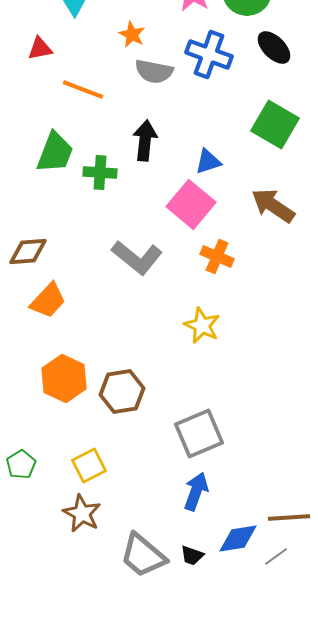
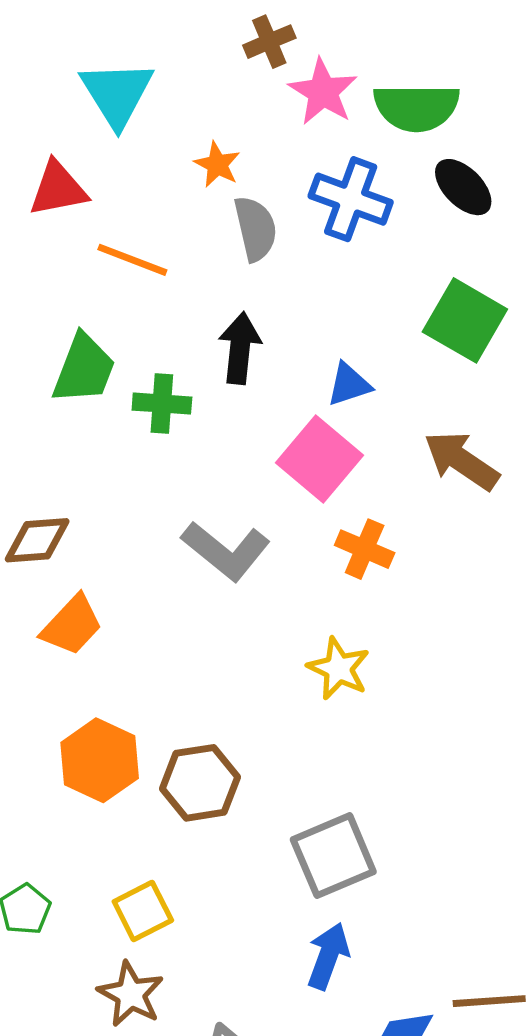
red triangle: (40, 48) -> (58, 189), size x1.4
gray semicircle: (154, 71) -> (255, 229), turned -114

